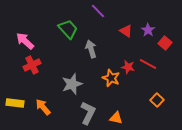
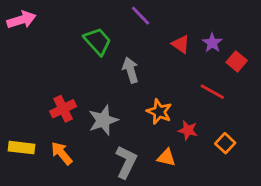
pink arrow: (25, 41) -> (21, 20), moved, turned 120
red cross: (32, 65) -> (63, 109), moved
red star: (128, 67) -> (188, 130), moved
orange triangle: (116, 118) -> (166, 158), moved

